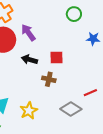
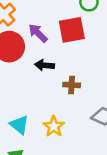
red square: (57, 57) -> (72, 30), moved, size x1.6

